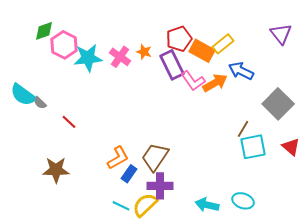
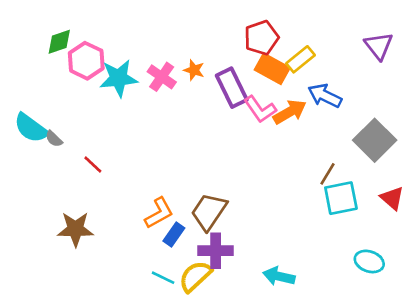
red pentagon: (179, 39) -> (261, 38), moved
cyan ellipse: (243, 201) -> (369, 261), moved

